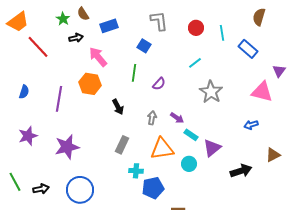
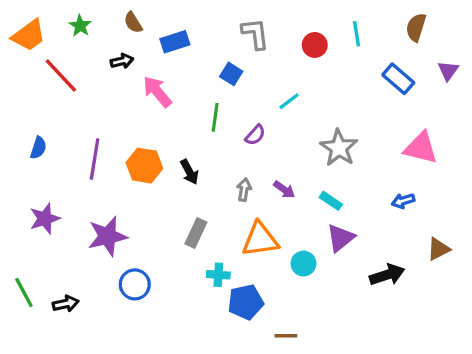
green star: (63, 19) -> (80, 26), moved
cyan line: (222, 33) -> (357, 34), moved
cyan line: (195, 63) -> (289, 101), moved
purple triangle: (279, 71) -> (448, 71), moved
orange hexagon: (90, 84) -> (144, 166), moved
cyan rectangle: (191, 135) -> (331, 201), moved
blue circle: (80, 190) -> (135, 284), moved, size x0.7

